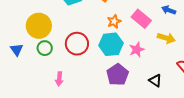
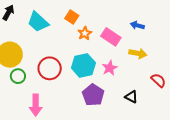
orange star: (114, 21) -> (85, 33), moved
pink arrow: (59, 79) -> (36, 105), size x1.5

